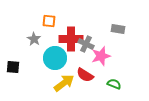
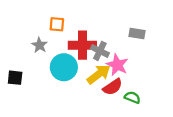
pink star: (101, 56) -> (117, 65), turned -30
red semicircle: (85, 75) -> (113, 87), moved, turned -66
yellow arrow: (64, 83) -> (99, 74), moved

